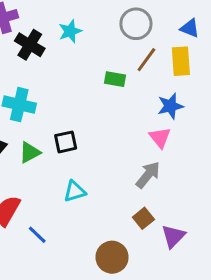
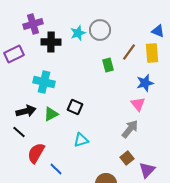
gray circle: (136, 24) -> (100, 30), moved
black cross: (30, 45) -> (51, 42), turned -30
green rectangle: (115, 79) -> (108, 65), turned 64
black square: (66, 142) -> (75, 107), turned 35

